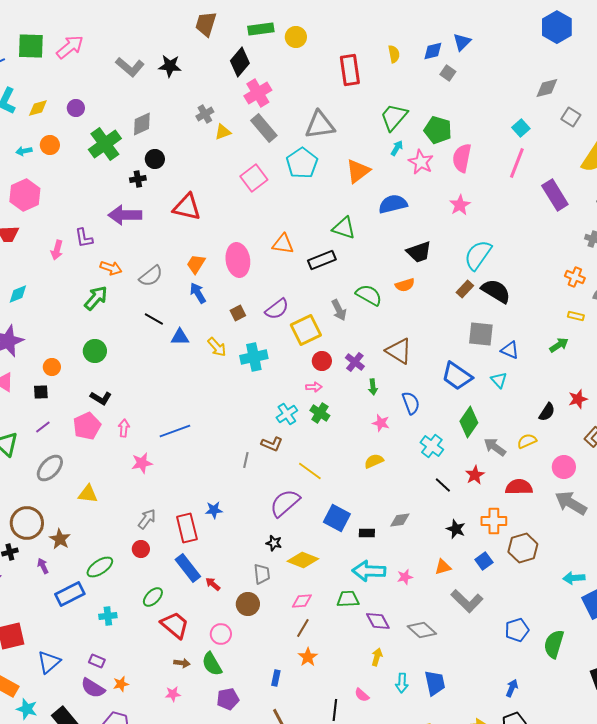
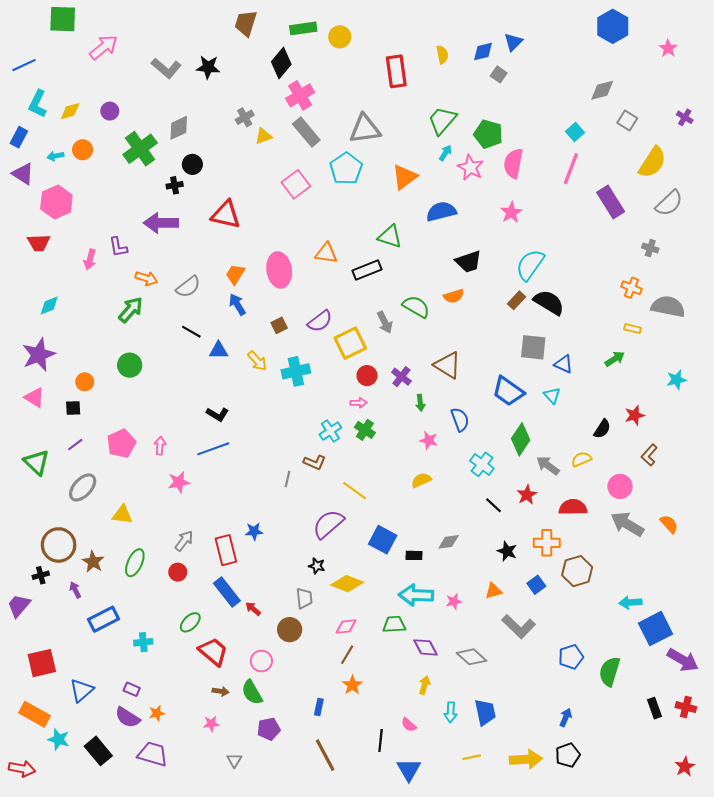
green square: (31, 46) -> (63, 19), moved
black L-shape: (101, 398) -> (217, 414), moved
green ellipse: (100, 567) -> (135, 563), moved, turned -32

